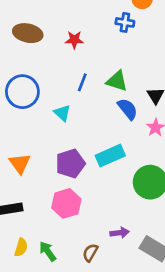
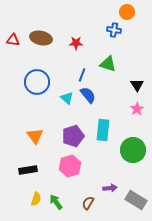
green triangle: (117, 81) -> (108, 64), moved
blue semicircle: (128, 109) -> (88, 95), moved
cyan rectangle: (110, 156) -> (103, 130), turned -60

